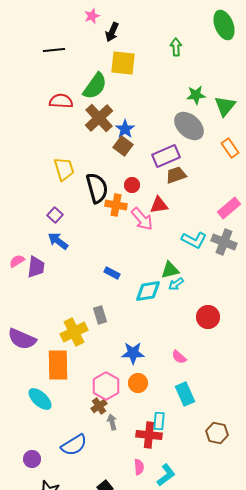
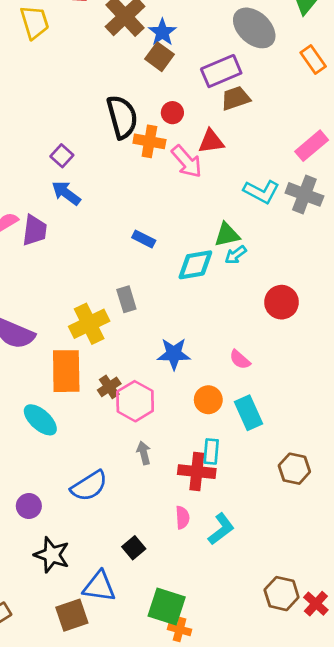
yellow trapezoid: (64, 169) -> (35, 22), moved
orange circle: (138, 383) -> (208, 400), moved
brown cross: (99, 406) -> (109, 387), moved

